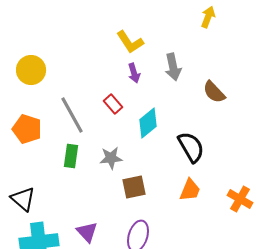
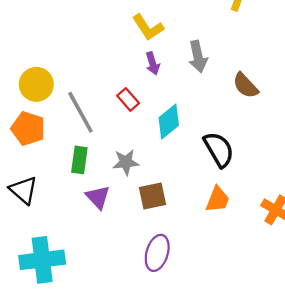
yellow circle: (31, 70) -> (36, 84), moved
black triangle: (23, 199) -> (24, 190), moved
purple triangle: (87, 232) -> (98, 197), moved

